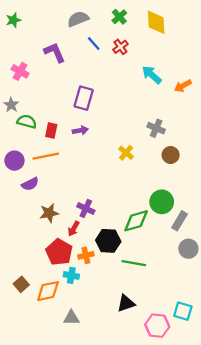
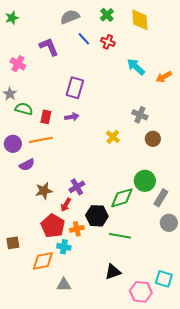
red cross: (120, 47) -> (108, 42), turned -32
purple cross: (86, 209) -> (77, 187), turned 35
brown square: (21, 284) -> (13, 243), moved, turned 32

